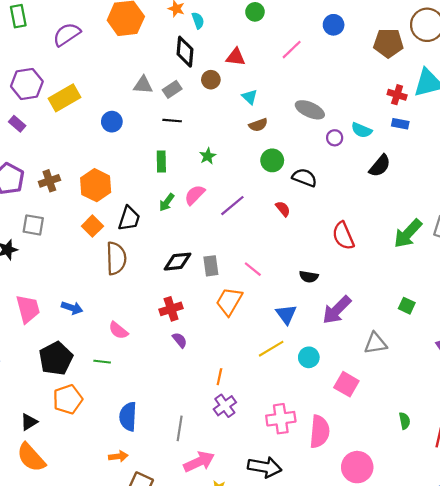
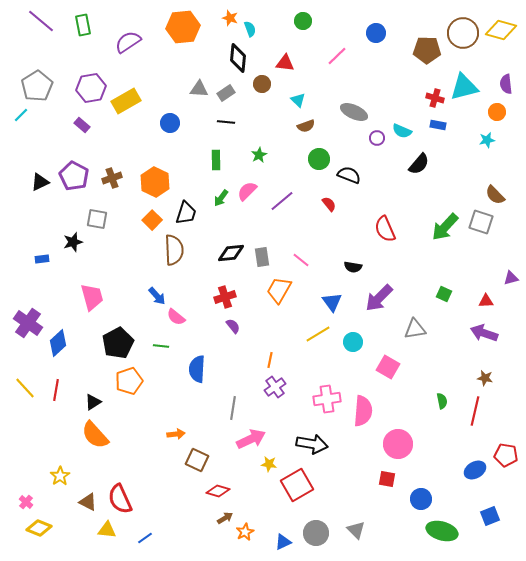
blue arrow: (72, 308) -> (157, 296), moved, turned 30
blue semicircle: (128, 417) -> (197, 369), moved

